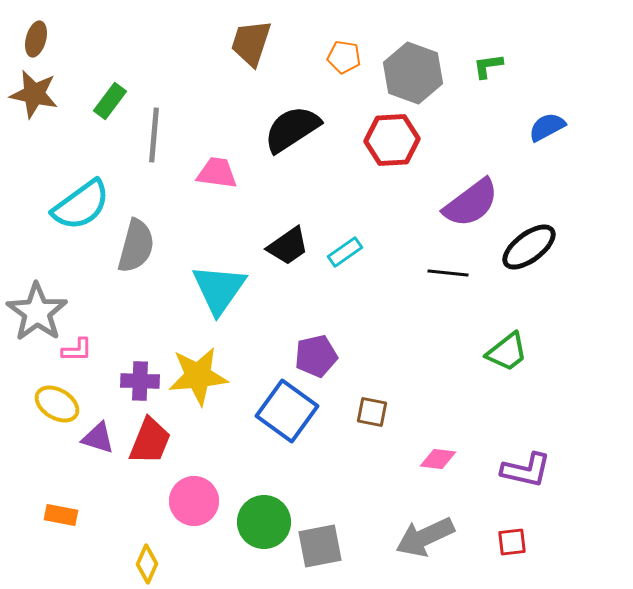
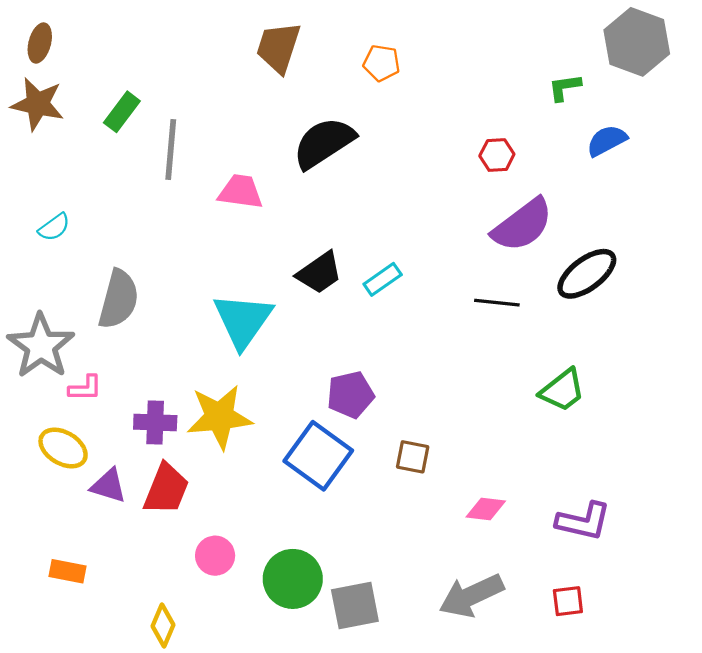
green L-shape: (488, 66) -> (565, 87), moved
gray hexagon: (413, 73) -> (637, 42), moved
red hexagon: (392, 140) -> (497, 155), moved, size x0.6
cyan semicircle: (81, 205) -> (54, 227), moved, size x0.5
gray semicircle: (136, 246) -> (119, 299), moved
pink circle: (194, 501) -> (215, 556), size x0.7

